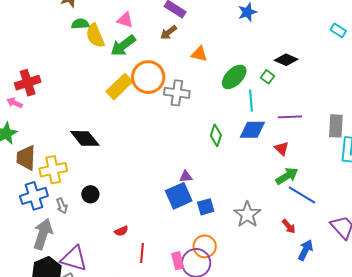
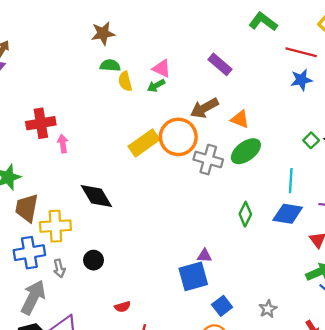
brown arrow: (169, 32) -> (204, 108), moved, size x1.4
yellow semicircle: (95, 36) -> (125, 81), size x0.7
green arrow: (123, 46) -> (156, 86), moved, size x0.6
green ellipse: (234, 77) -> (246, 151), moved
green square: (268, 77) -> (311, 140), moved
pink arrow: (15, 103) -> (63, 144), moved, turned 49
blue square: (206, 207) -> (222, 306), moved, turned -30
gray star: (247, 215) -> (268, 309), size x0.6

